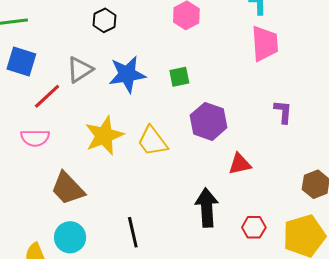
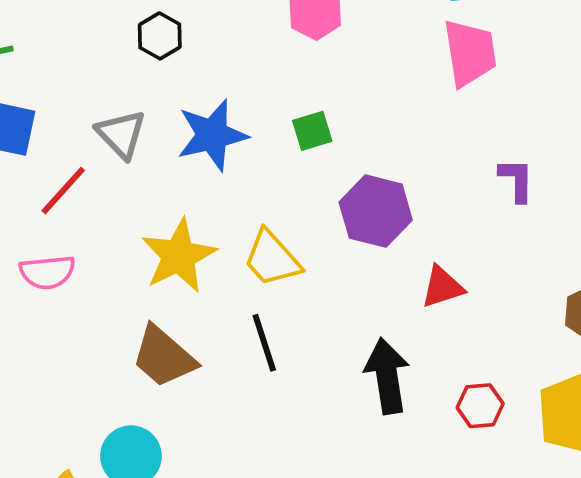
gray triangle: (80, 70) -> (121, 134), turned -36
brown trapezoid: (68, 188) -> (164, 357), moved
black line: (133, 232) -> (264, 343), moved

